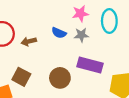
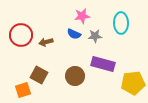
pink star: (80, 13) -> (82, 16), moved

